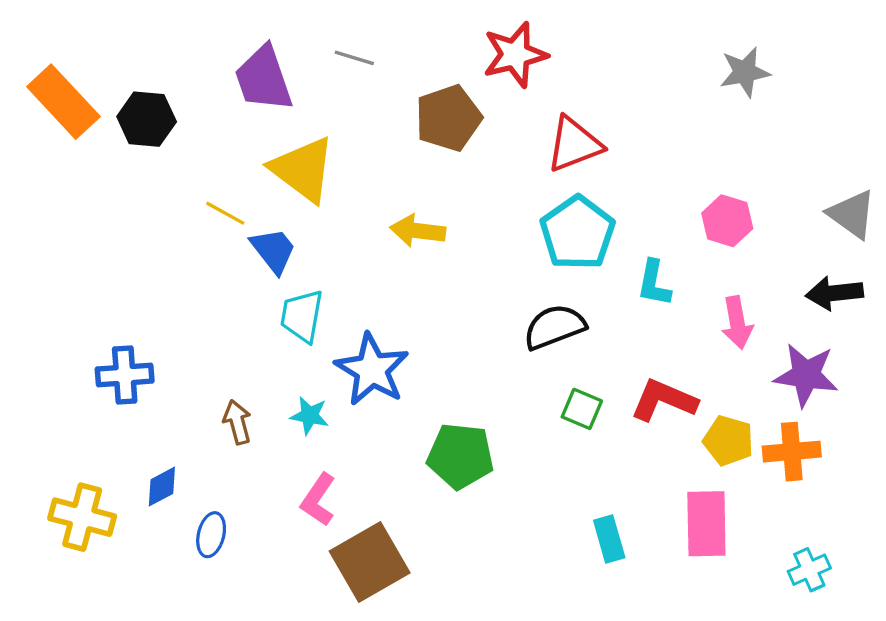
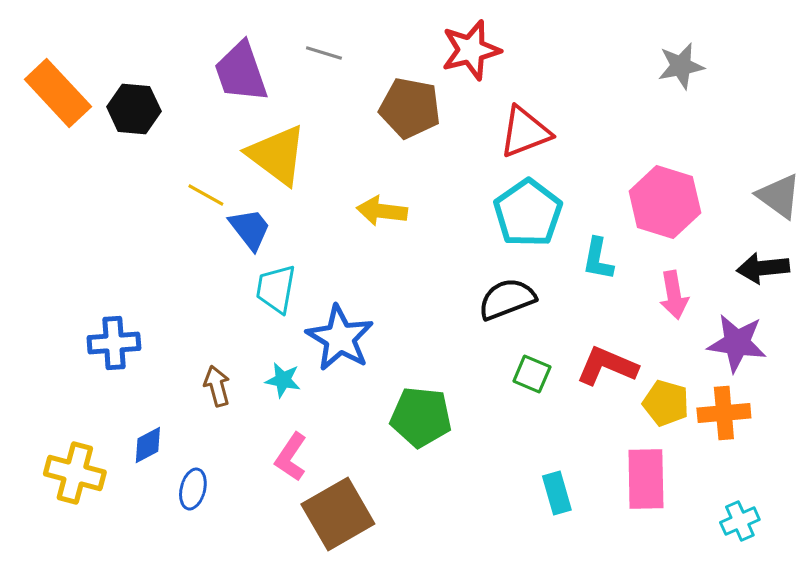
brown pentagon: (448, 118) -> (410, 108), turned 30
pink hexagon: (727, 221) -> (665, 202), size x1.5

